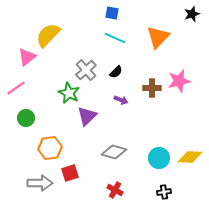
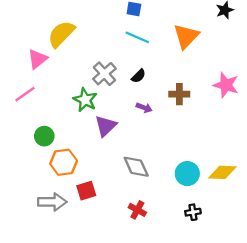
pink star: (179, 81) -> (226, 85), moved, turned 30
green circle: (26, 118) -> (44, 136), moved
gray diamond: (114, 152) -> (136, 167), turned 50

